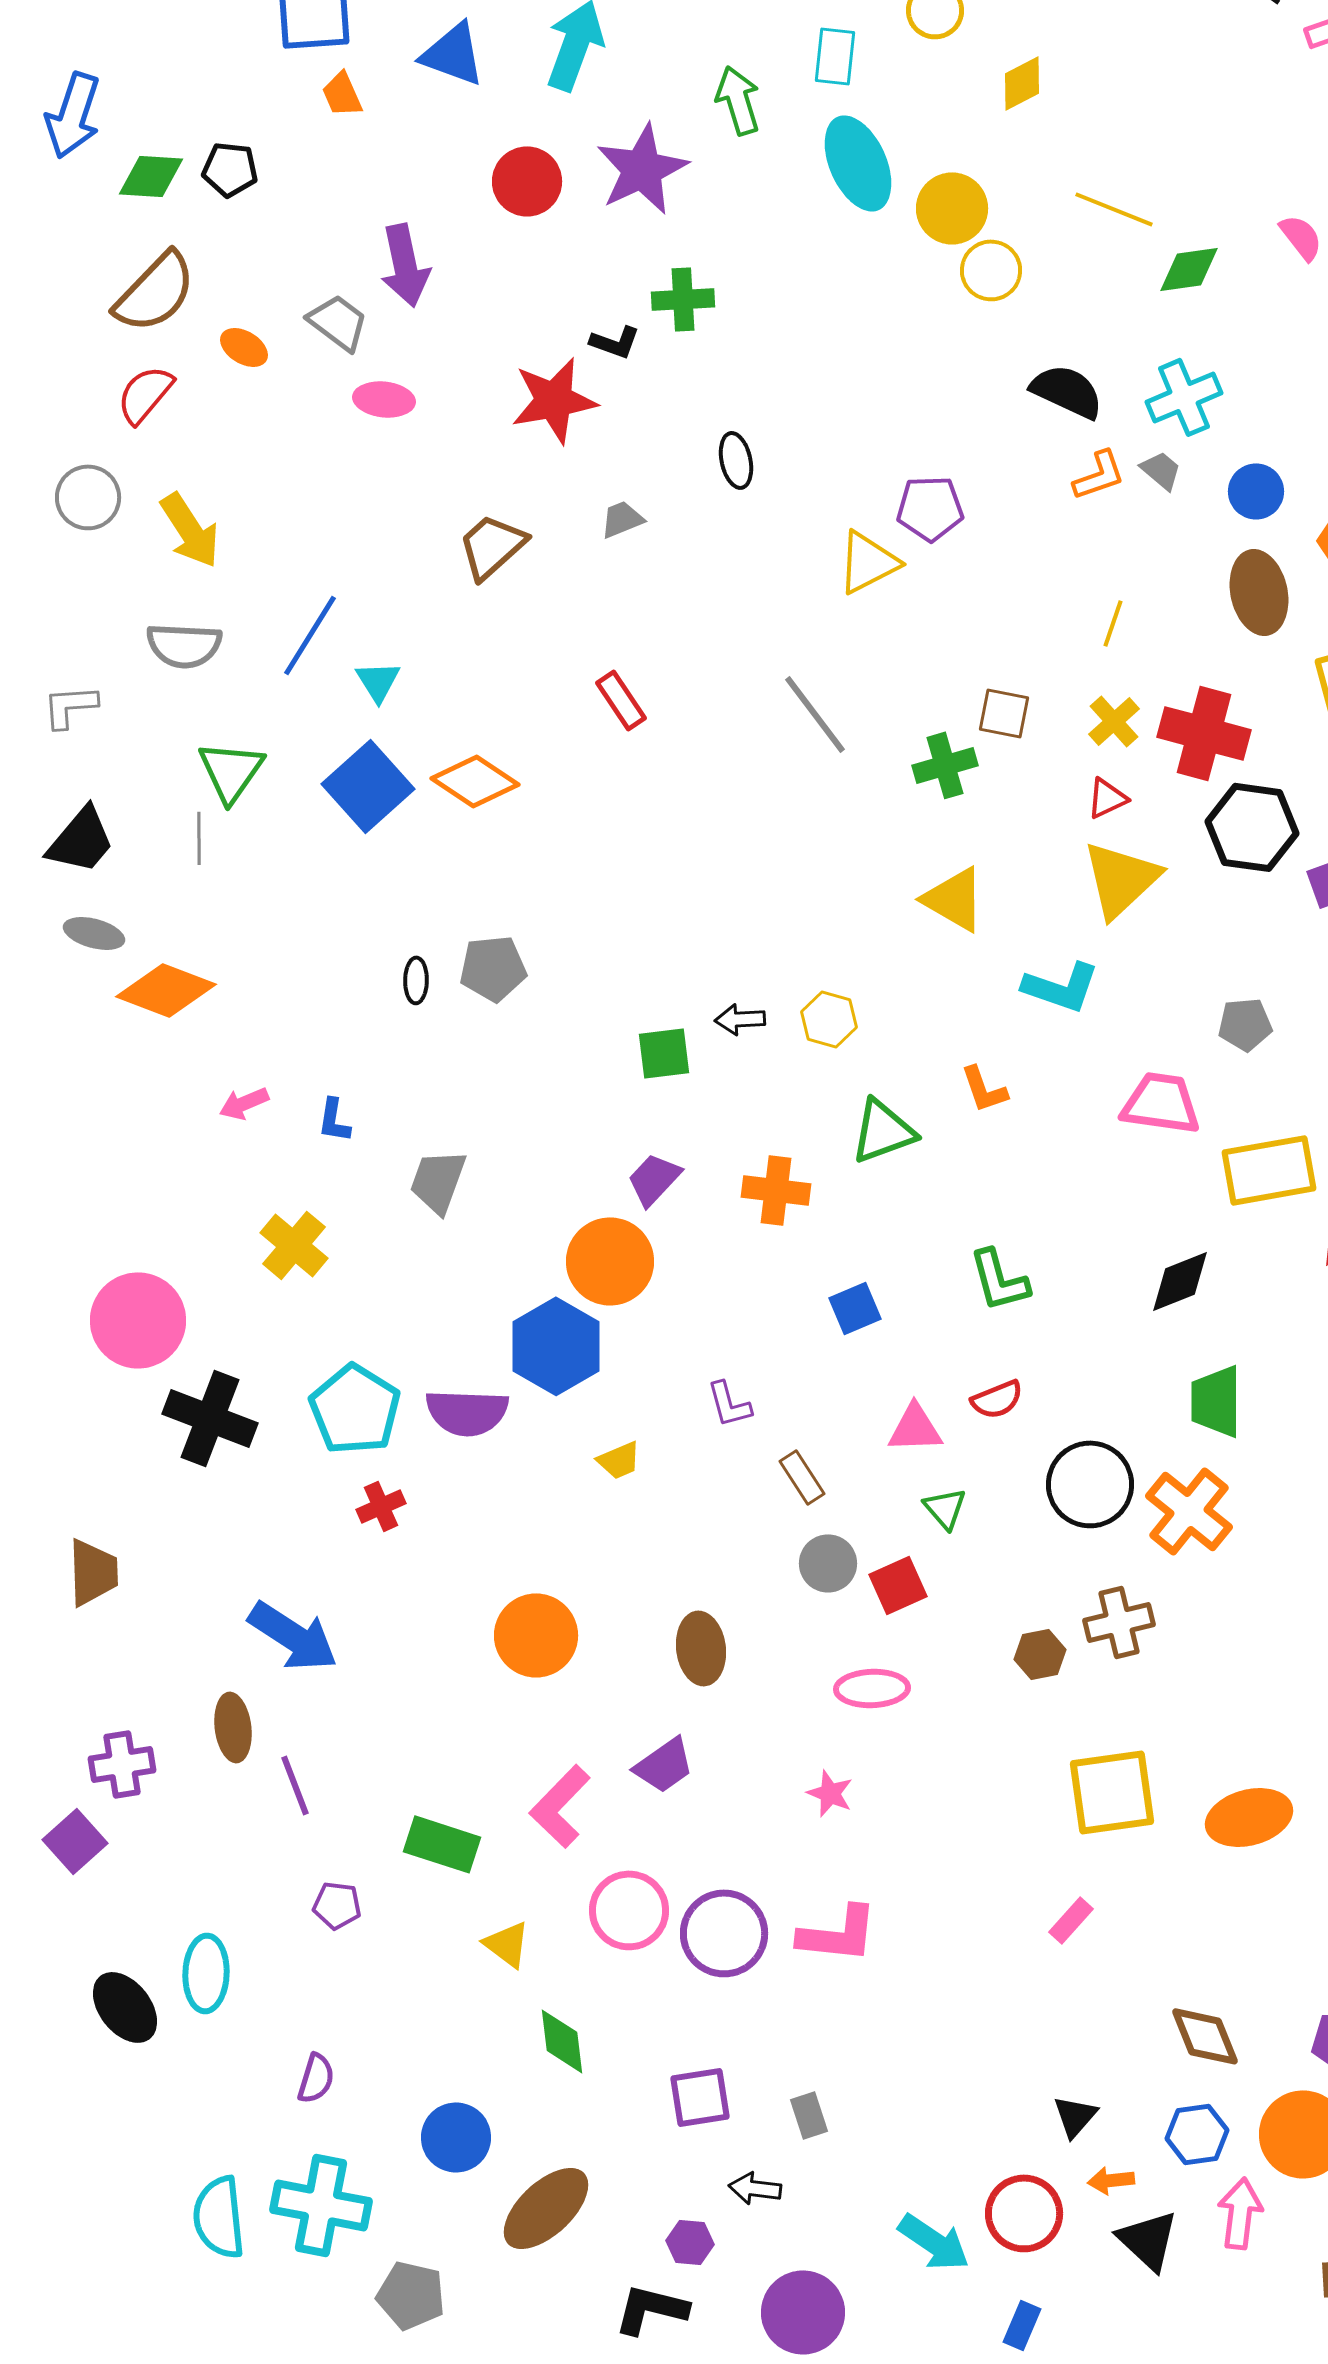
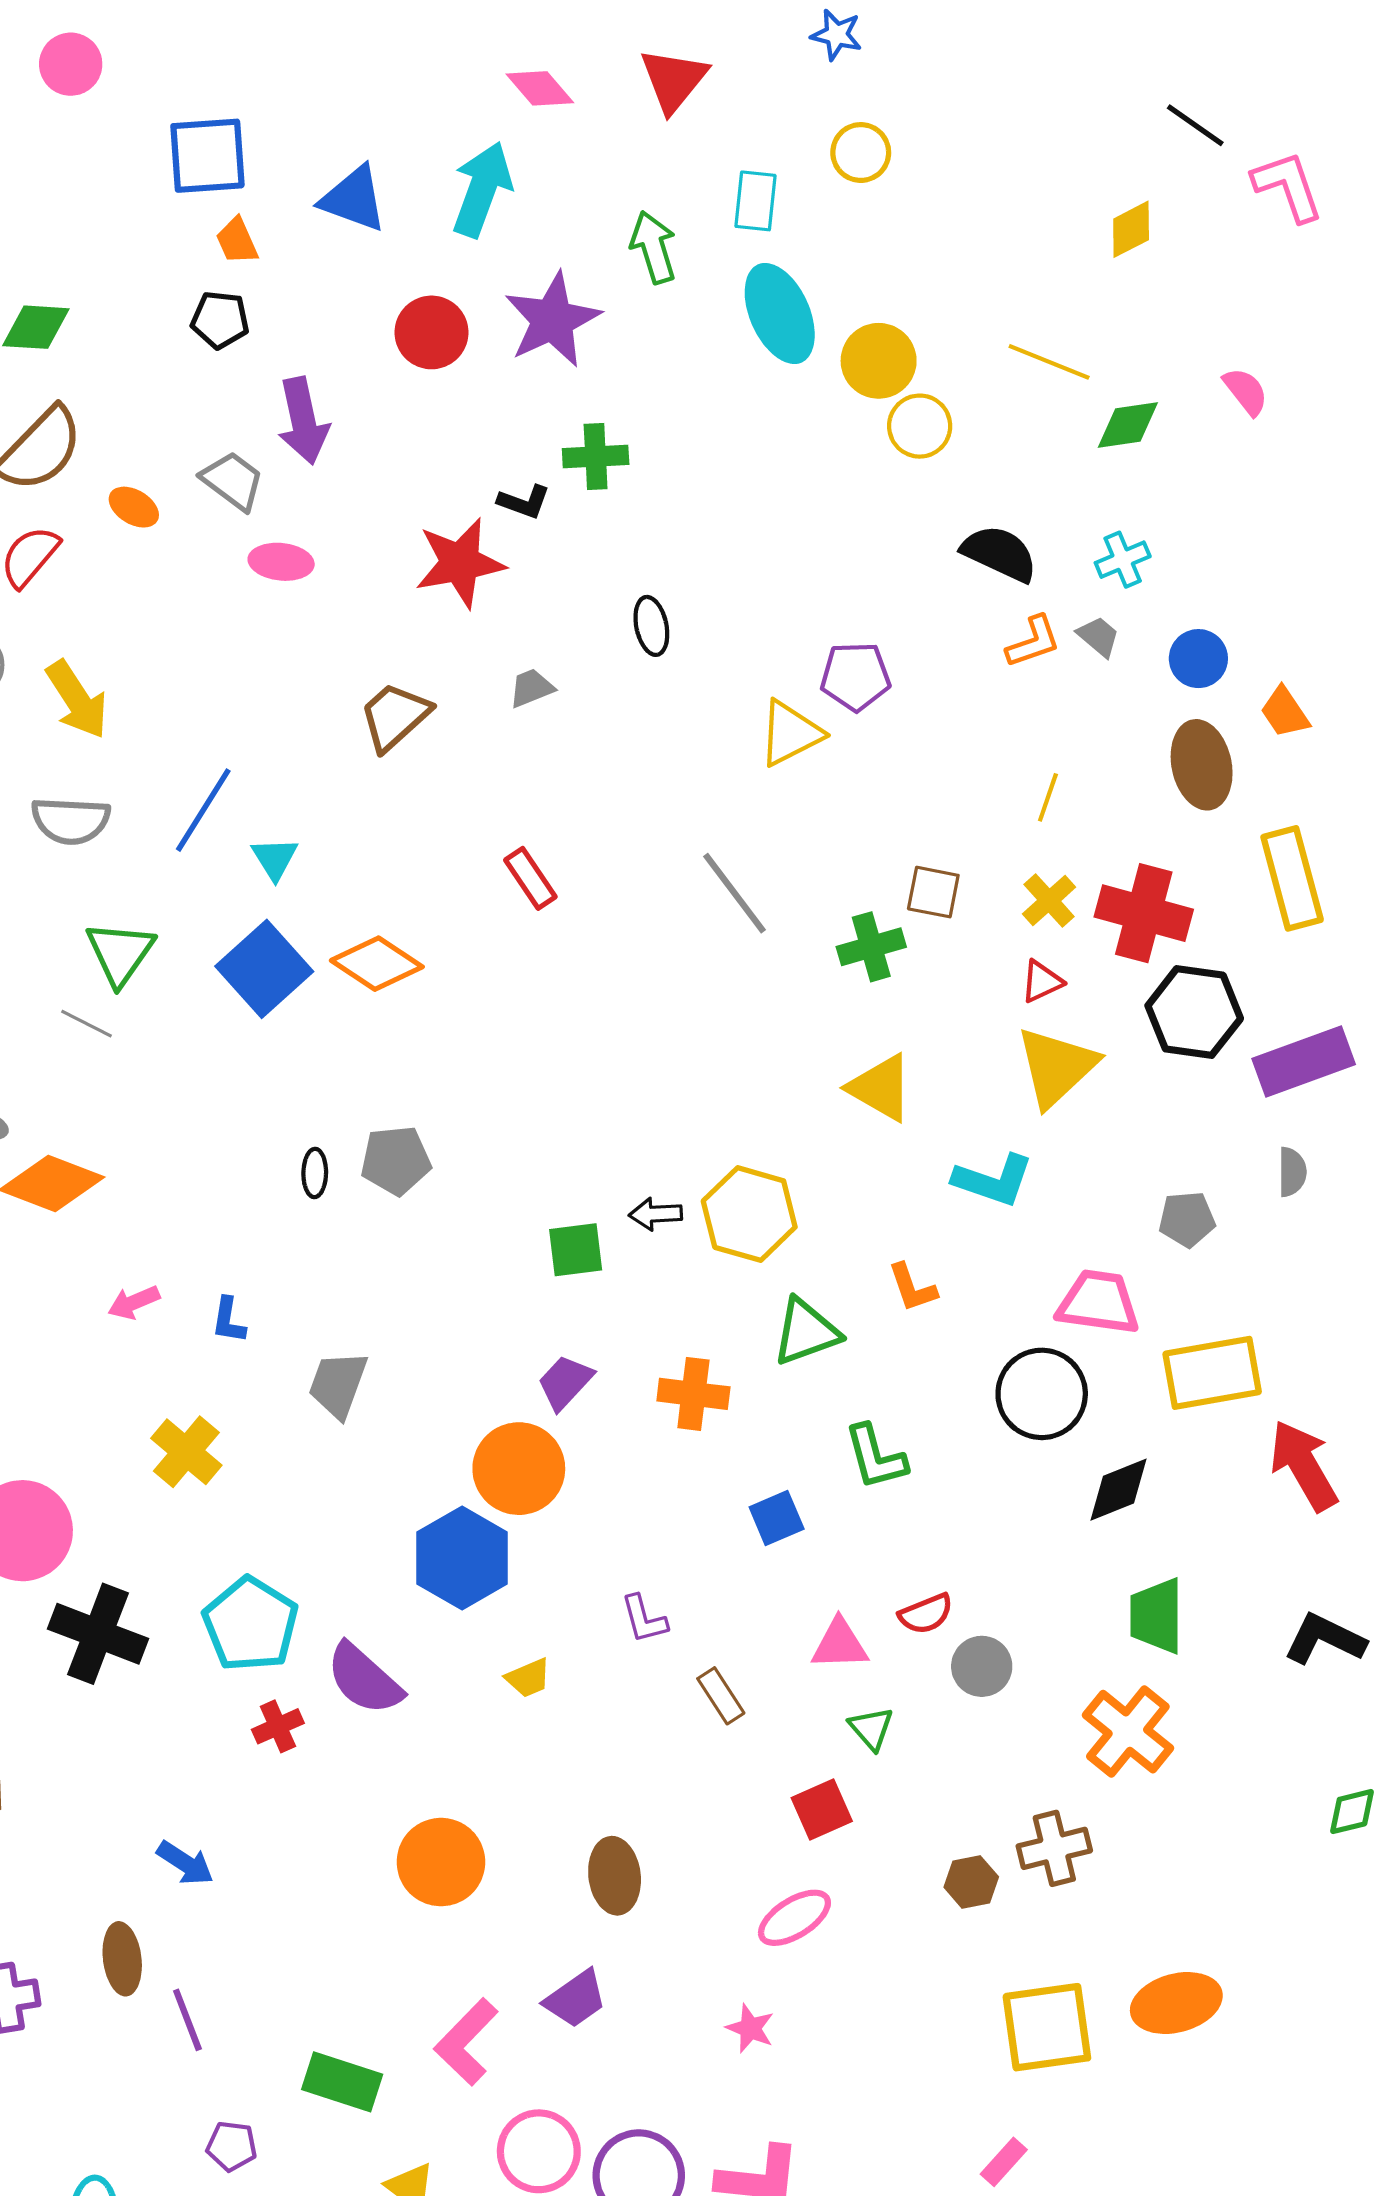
yellow diamond: (1022, 83) -> (1131, 229), moved
black pentagon: (230, 169) -> (220, 320), moved
cyan cross: (1184, 397) -> (1123, 560), size x0.7
gray line: (199, 838) -> (86, 1024), turned -63
yellow hexagon: (829, 1019) -> (749, 1214), size x1.6
green L-shape: (999, 1280) -> (875, 1457), moved
purple semicircle: (467, 1412) -> (364, 1679), moved, turned 40
black circle: (1090, 1484) -> (1042, 1394), moved
gray circle: (828, 1563) -> (982, 1666), moved
blue arrow: (293, 1636) -> (185, 1863), size x0.6
pink ellipse: (872, 1688) -> (794, 1918), turned -30
orange ellipse: (1249, 1817) -> (1176, 2003), moved

